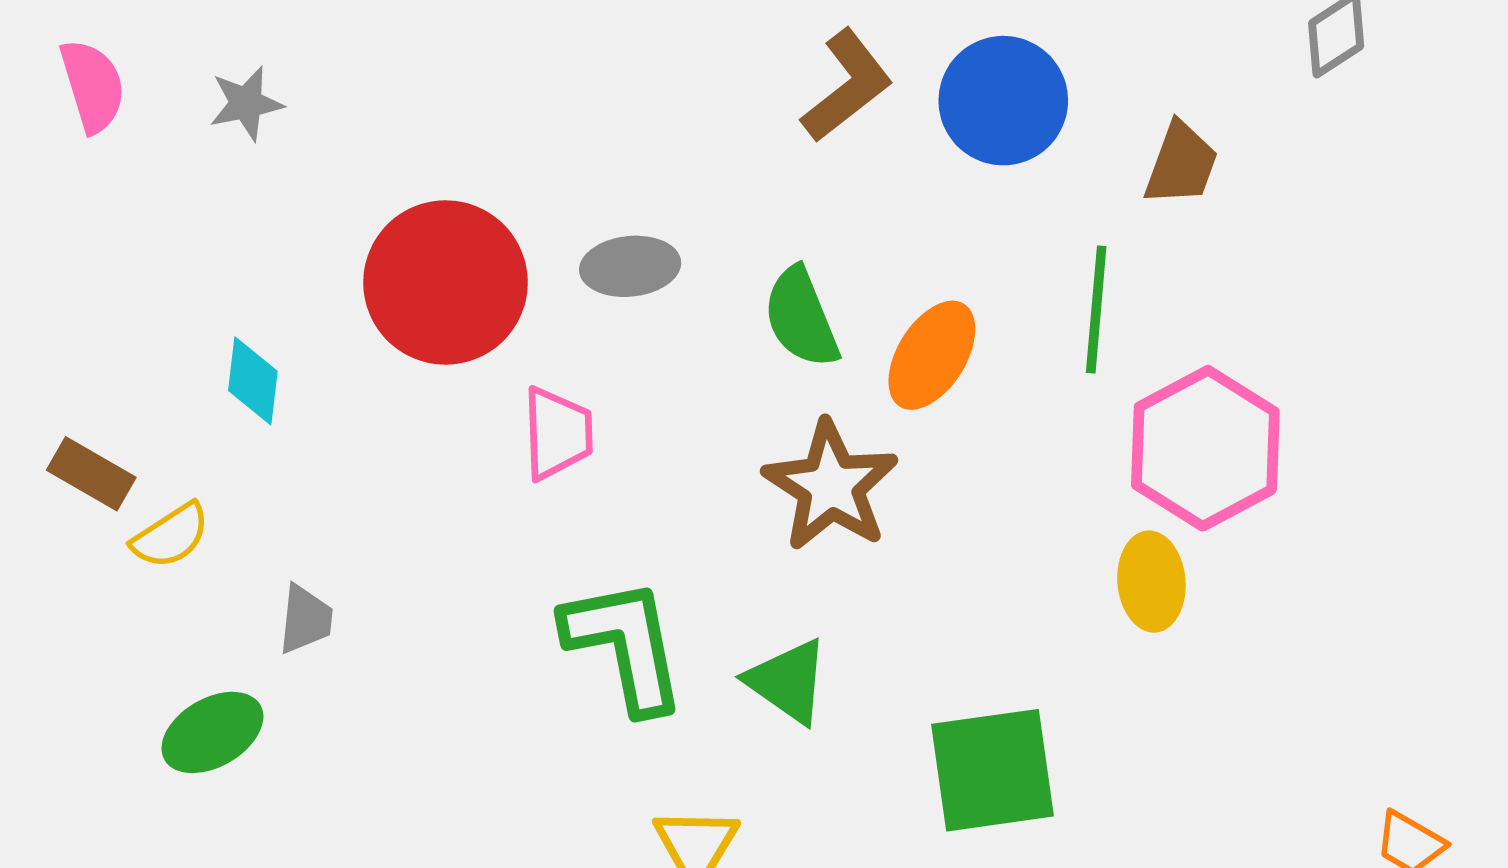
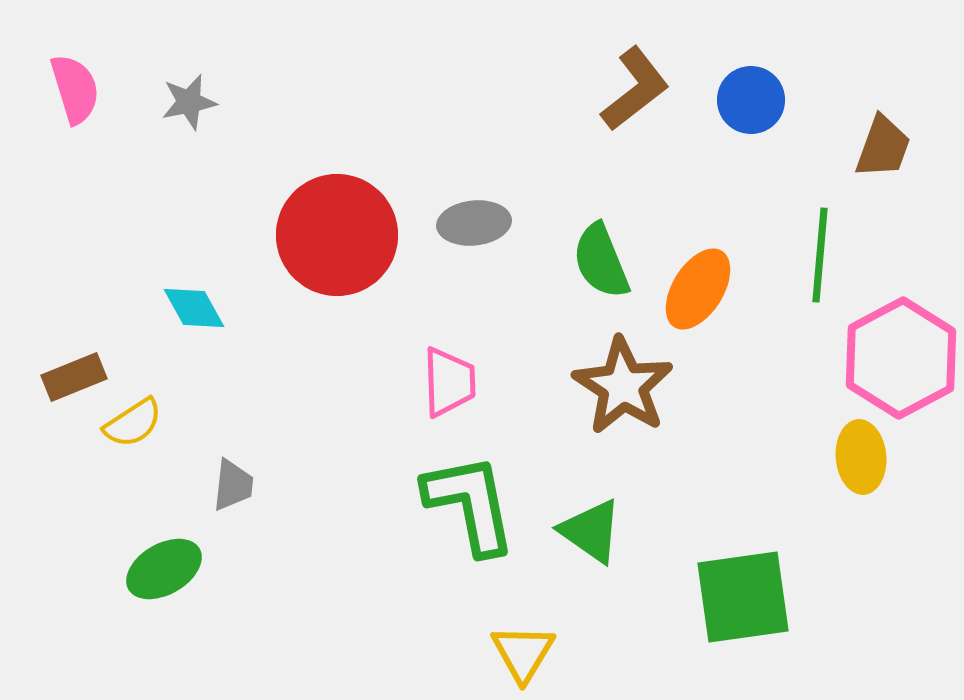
blue circle: (1003, 101) -> (751, 100), size x0.7
cyan diamond: (253, 381) -> (194, 308), turned -36
pink trapezoid: (557, 433) -> (449, 382), moved
brown rectangle: (91, 474) -> (74, 377), turned -52

